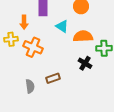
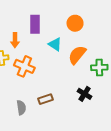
orange semicircle: (83, 36) -> (77, 55), turned -48
black cross: (85, 63) -> (85, 94), moved

